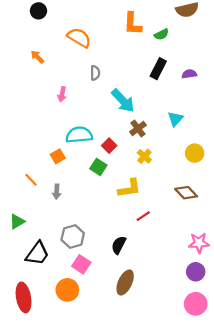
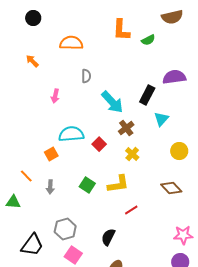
orange semicircle: (79, 38) -> (71, 43), turned -30
black rectangle: (158, 69) -> (147, 95), moved
purple semicircle: (189, 74) -> (174, 77), size x1.6
green square: (98, 167) -> (87, 185), moved
green triangle: (17, 222) -> (13, 202), moved, turned 35

